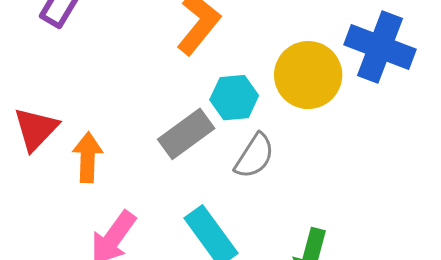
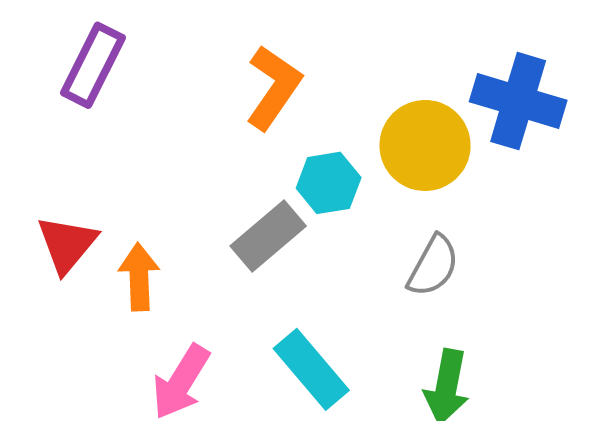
gray semicircle: (254, 156) -> (433, 266), moved

